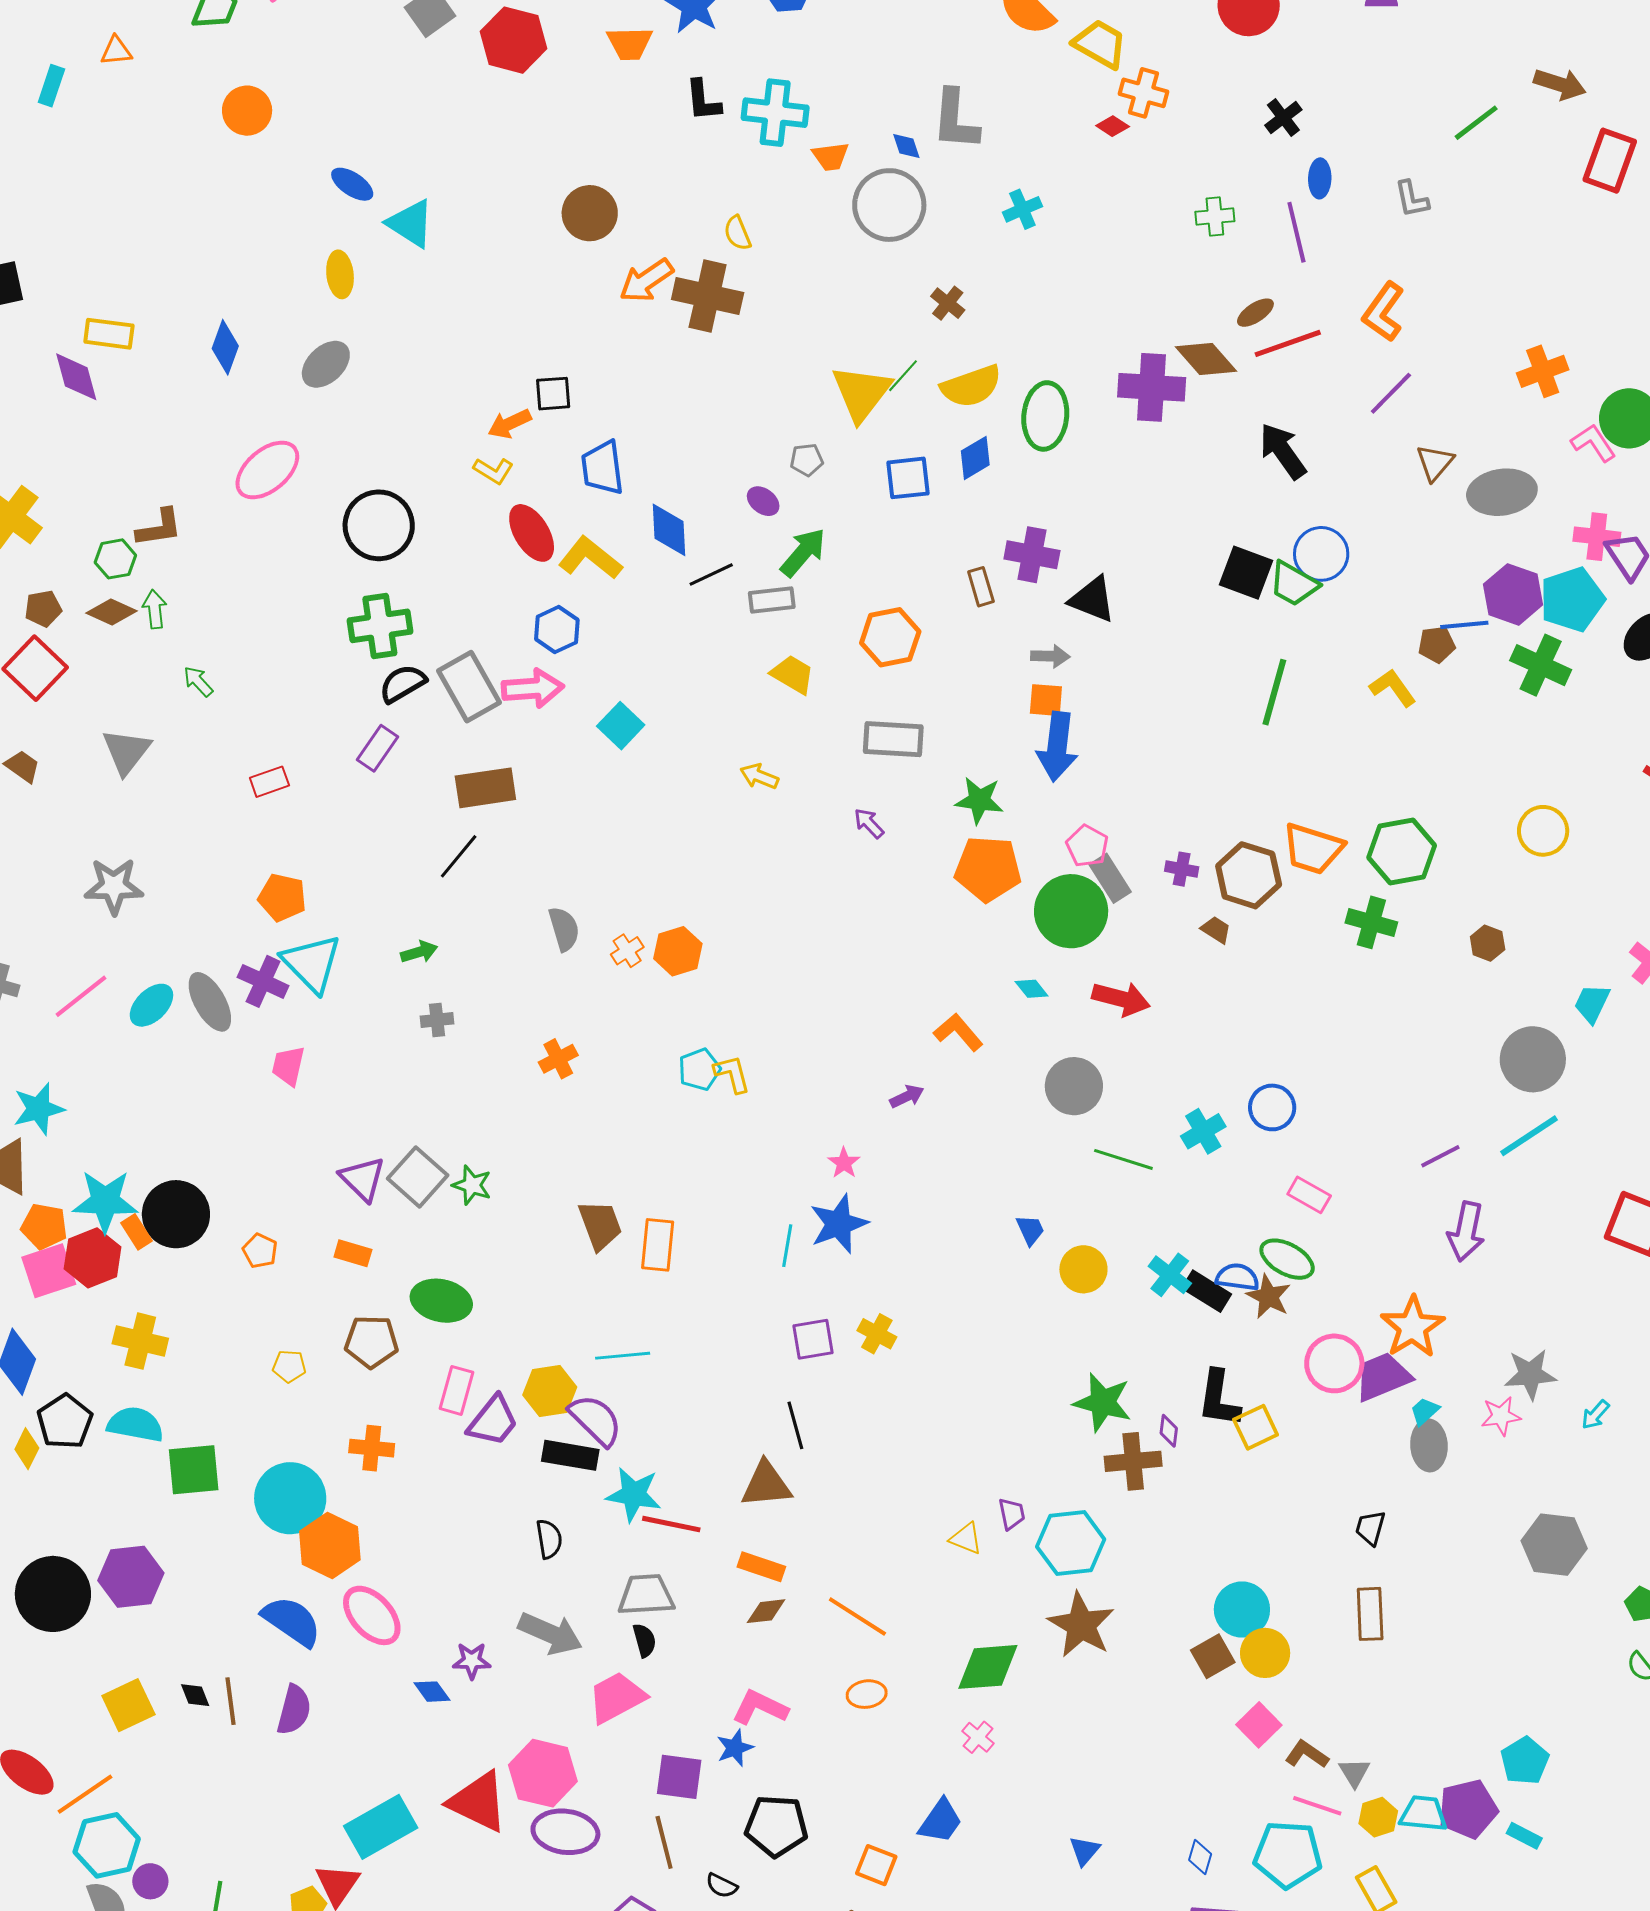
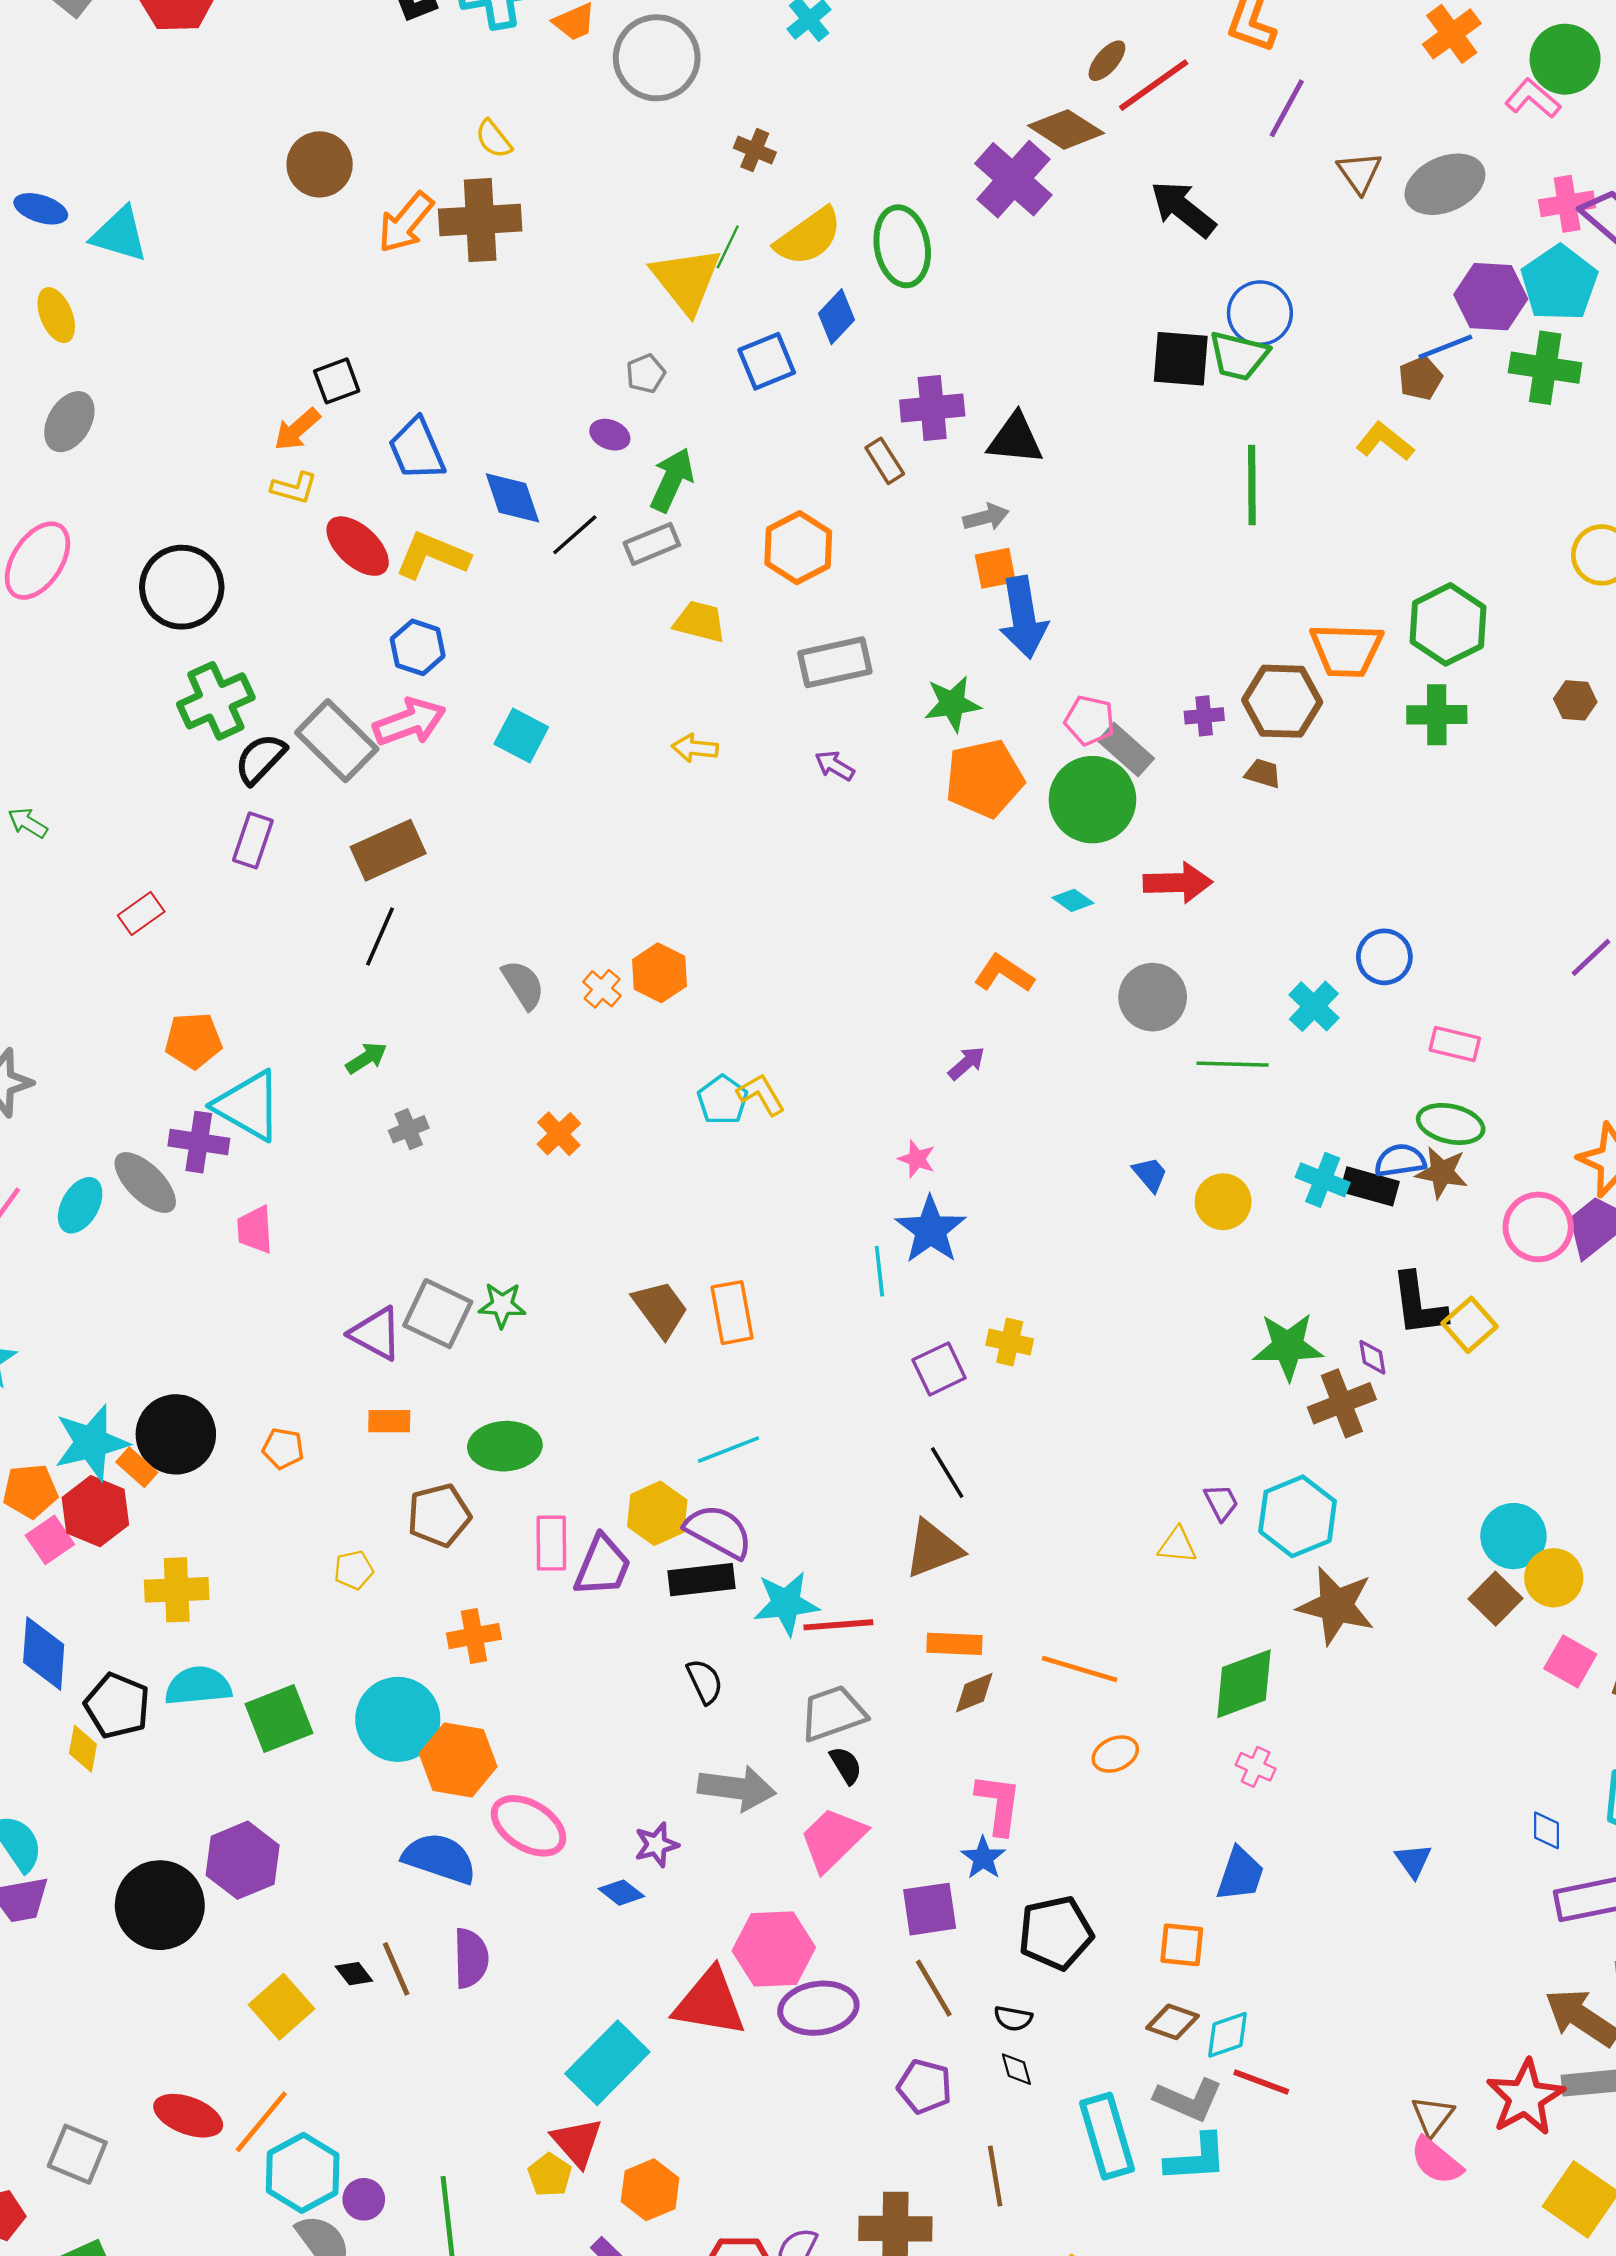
purple cross: (1152, 387) -> (1013, 179), turned -36
pink square: (49, 1271) -> (50, 1540), size x0.7
pink L-shape: (760, 1707) -> (999, 1804), turned 88

